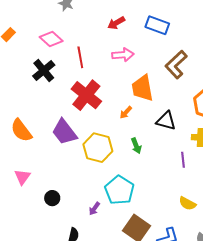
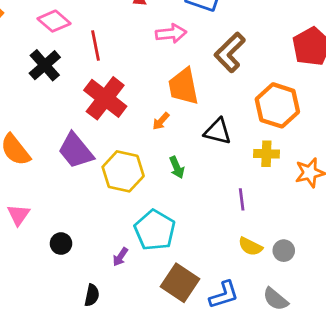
pink arrow: (123, 55) -> (171, 33), moved
purple line: (183, 160) -> (242, 199), moved

